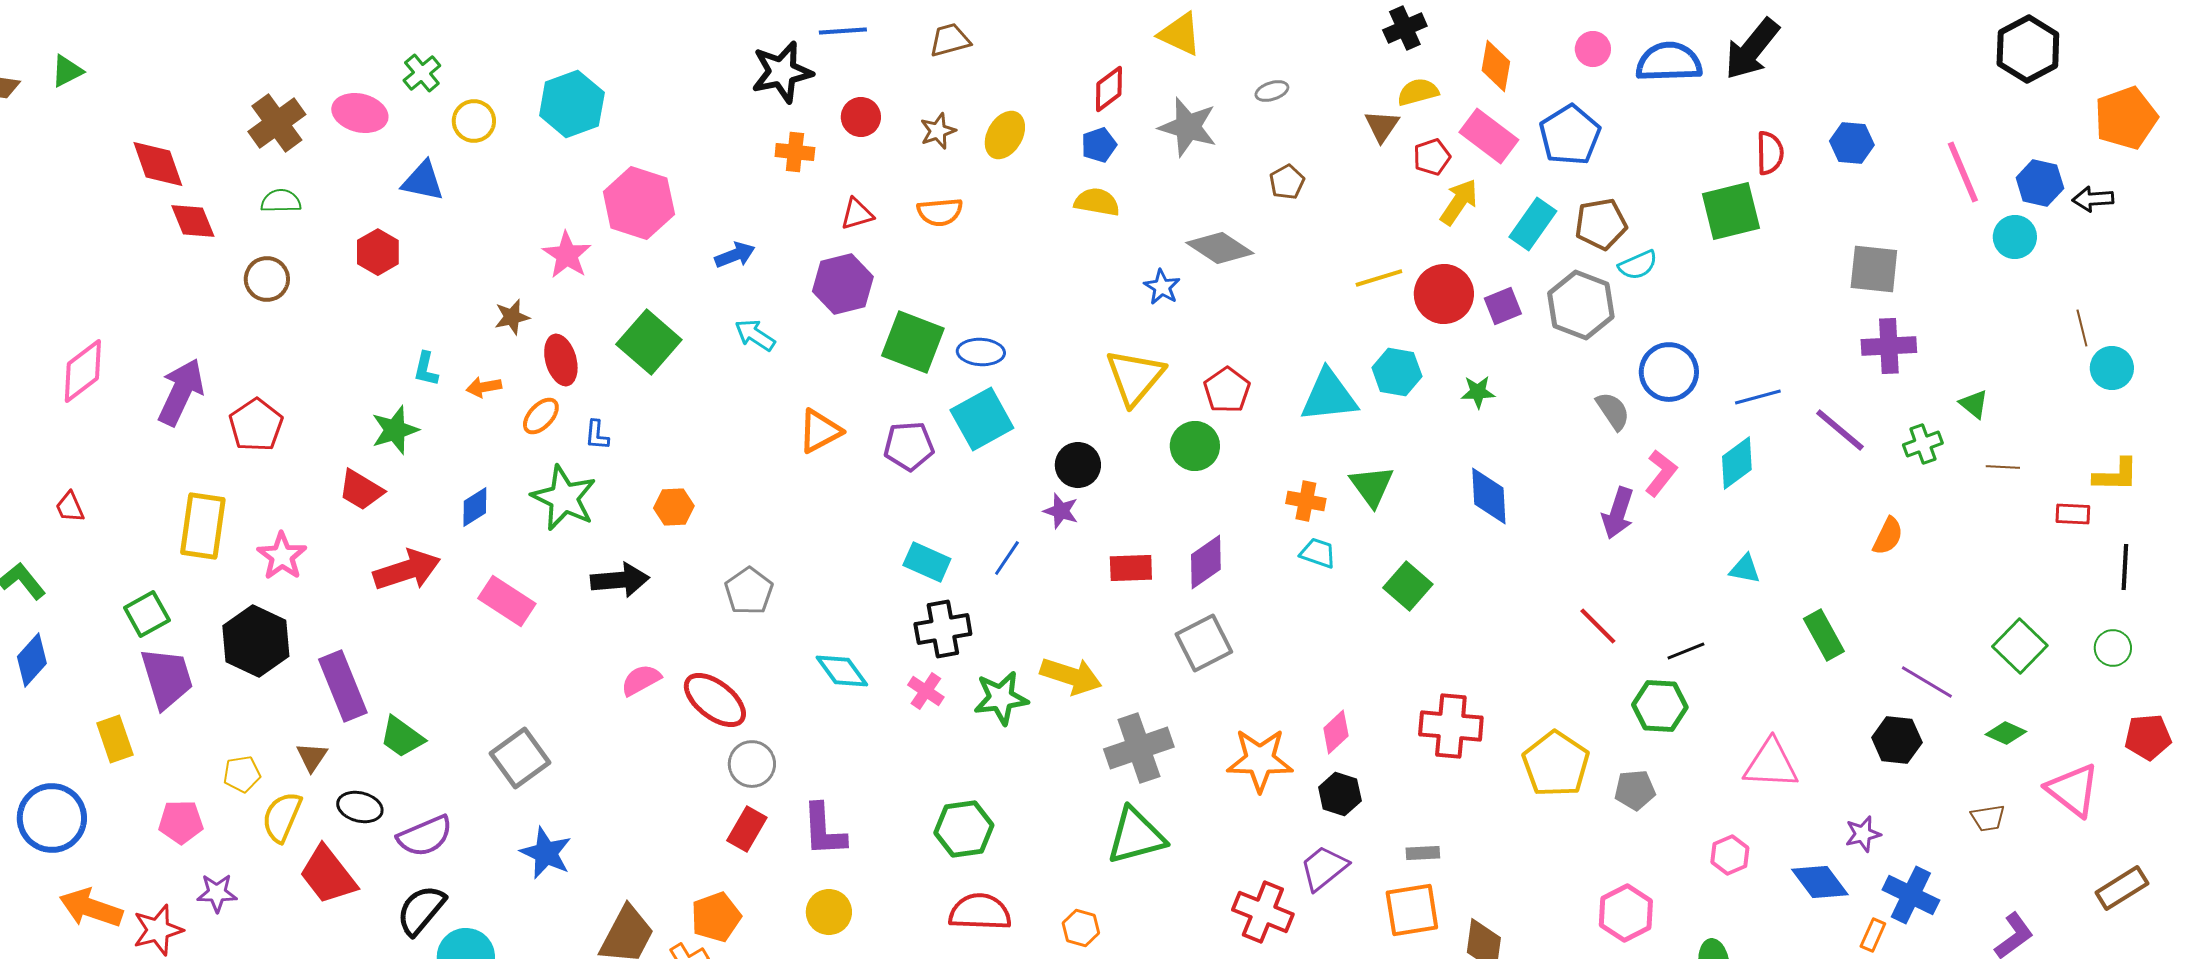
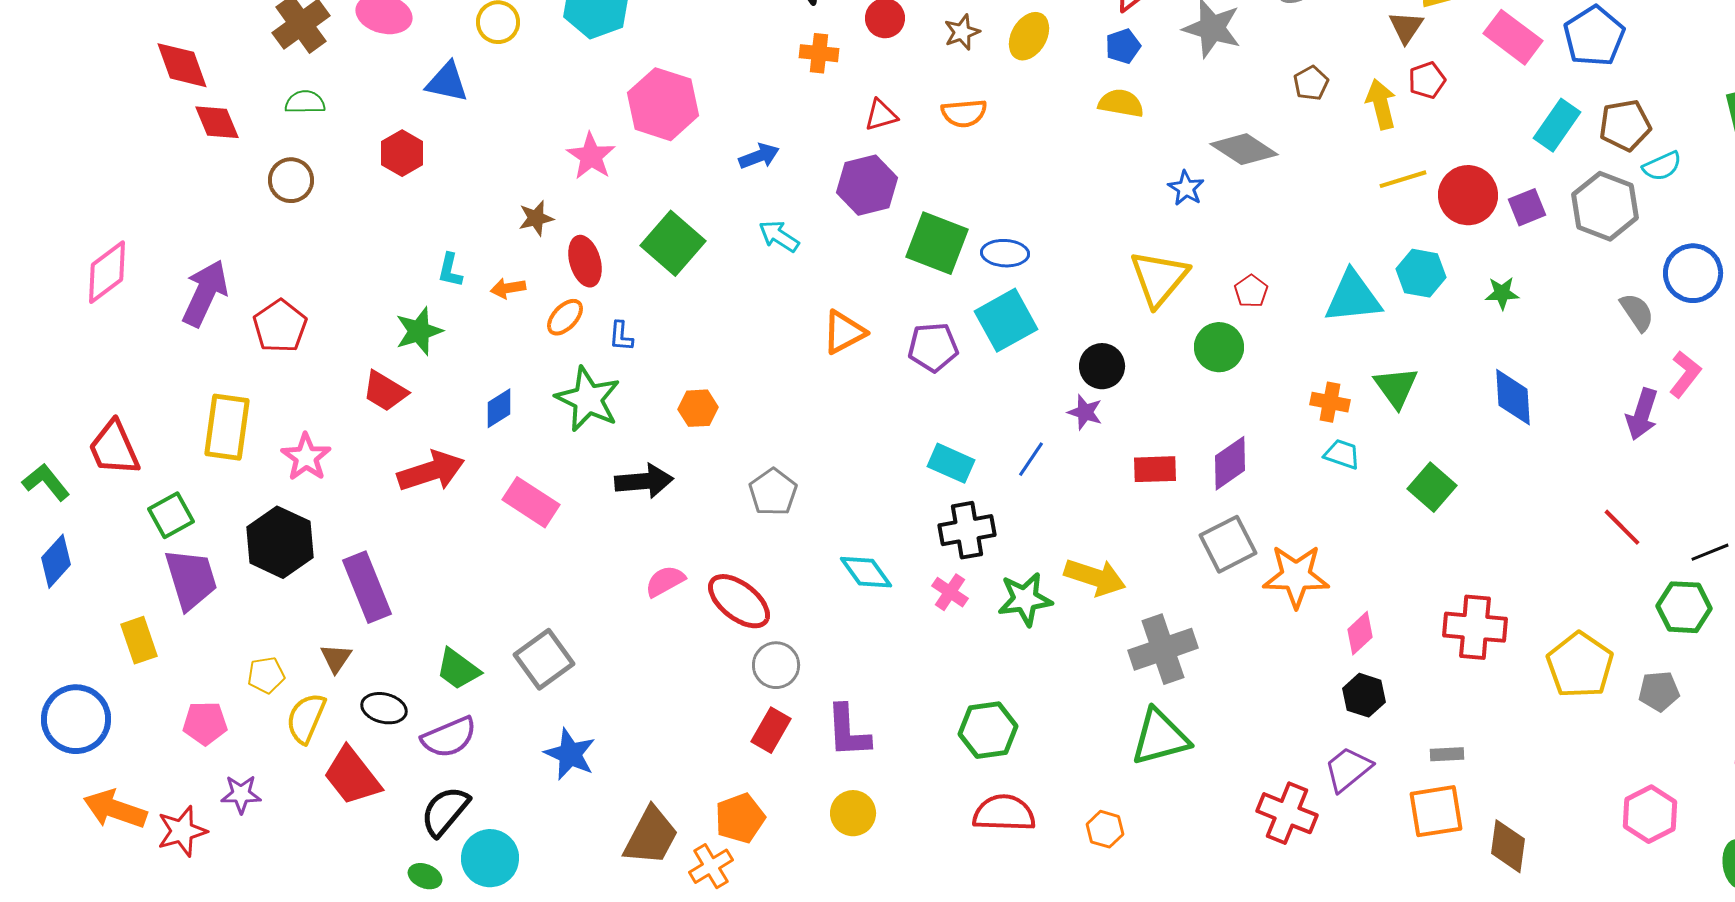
red pentagon: (1432, 157) -> (1427, 80), moved
yellow arrow: (1459, 202) -> (1381, 104), moved, turned -48
red pentagon: (1227, 390) -> (1251, 291), size x0.7
red trapezoid: (70, 507) -> (114, 448), moved, size x1.8
green trapezoid: (402, 737) -> (458, 669), moved
orange star: (1260, 760) -> (1296, 576), moved

